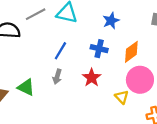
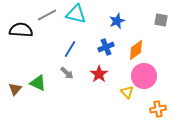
blue cross: (99, 49) -> (106, 47), turned -35
gray arrow: (57, 77) -> (67, 73), turned -64

